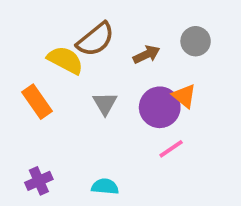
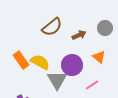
yellow semicircle: (65, 60) -> (40, 62), moved
gray triangle: (105, 104) -> (57, 80), moved, size x1.5
purple circle: (160, 107) -> (72, 65), moved

